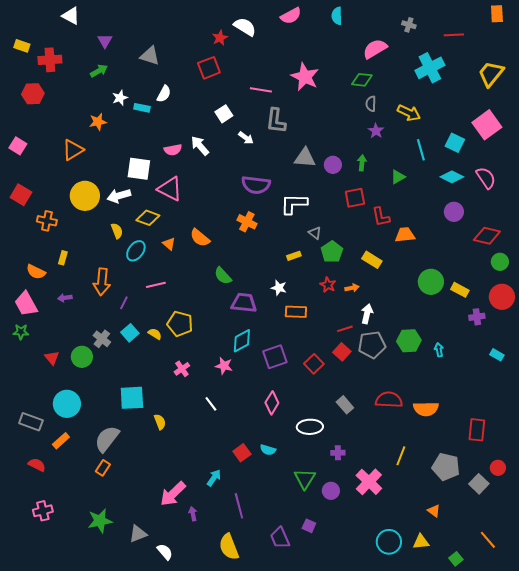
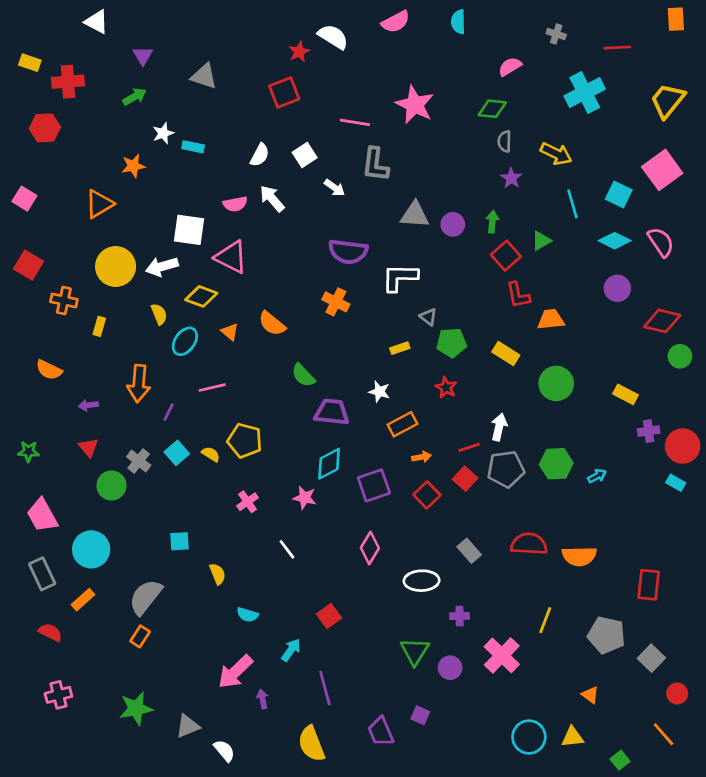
pink semicircle: (375, 49) -> (510, 67), size x0.7
white semicircle: (164, 94) -> (260, 155), moved
red square: (355, 198) -> (506, 256), moved, turned -30
green pentagon: (332, 252) -> (451, 343), turned 30
yellow rectangle: (63, 258) -> (99, 326), moved
green circle: (431, 282) -> (556, 383), moved
orange arrow: (352, 288) -> (422, 457), moved
red circle: (502, 297) -> (683, 446), moved
pink trapezoid: (26, 304) -> (42, 515), moved
orange rectangle: (296, 312) -> (402, 424), turned -30
cyan arrow: (439, 350) -> (597, 476), turned 72
red triangle: (52, 358) -> (88, 447), moved
cyan square: (132, 398) -> (179, 541), size x0.6
gray rectangle: (31, 422) -> (42, 574), turned 45
cyan semicircle: (268, 450) -> (247, 615), moved
red circle: (498, 468) -> (677, 694), moved

